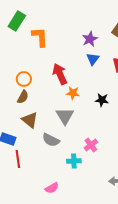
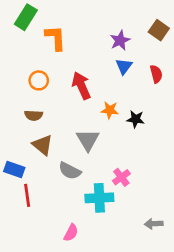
orange circle: (24, 79) -> (39, 80), moved
orange star: (73, 93) -> (110, 110), moved
brown semicircle: (23, 97) -> (34, 115), turned 64
cyan cross: (74, 161) -> (99, 198), size x1.5
pink semicircle: (52, 188) -> (71, 233), turned -32

